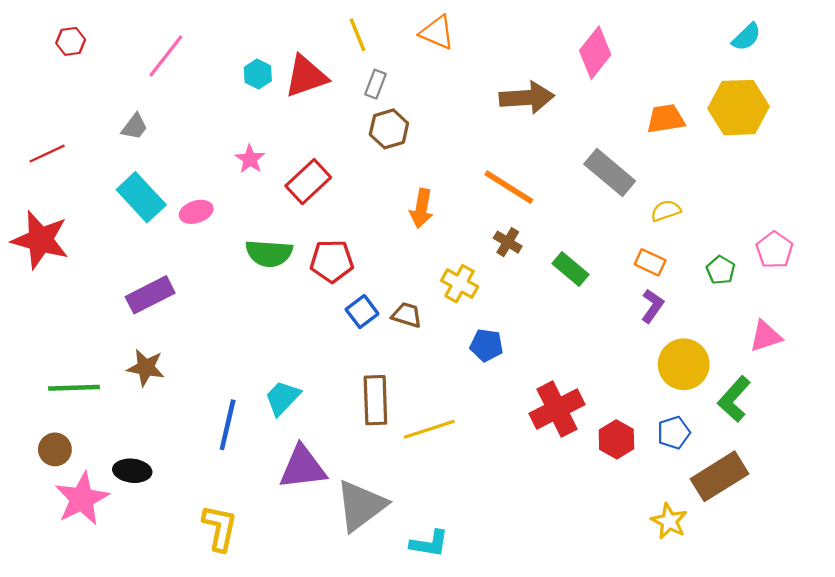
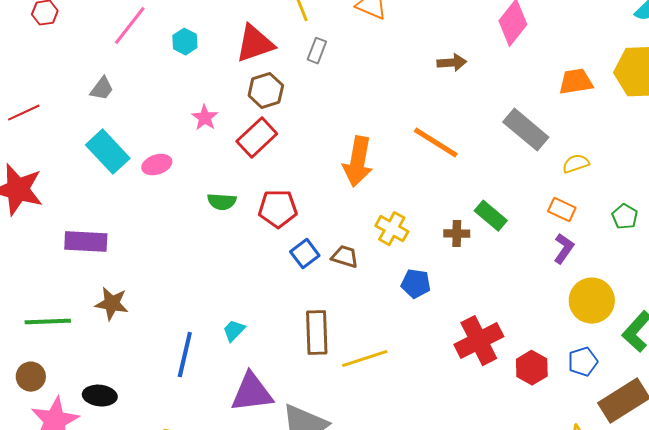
cyan hexagon: (258, 74) -> (185, 42), moved
brown arrow: (527, 98) -> (452, 63), size x0.6
brown hexagon: (389, 129) -> (266, 91), moved
orange arrow: (421, 208) -> (358, 162), size x1.4
brown cross: (508, 242) -> (457, 234), moved, turned -30
green semicircle: (269, 253) -> (222, 202), size x0.7
purple rectangle: (150, 295) -> (86, 242), moved, turned 30
cyan trapezoid: (282, 398) -> (234, 331), size x0.7

